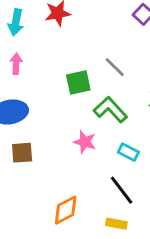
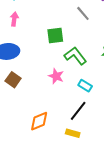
gray line: (115, 67) -> (83, 13), moved
brown square: (22, 153) -> (13, 80), turned 35
black line: (122, 190) -> (78, 111), turned 70

